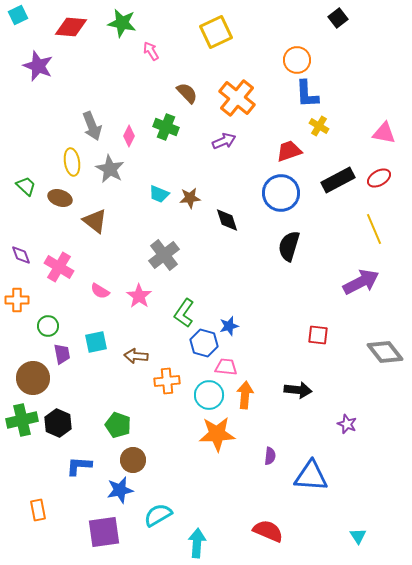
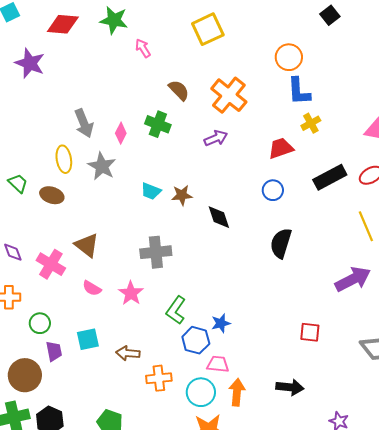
yellow cross: (319, 126) -> (311, 123), turned 30
blue circle: (281, 193) -> (273, 190), size x0.6
brown triangle: (95, 221) -> (87, 245), moved
gray cross: (164, 255) -> (156, 252), turned 32

